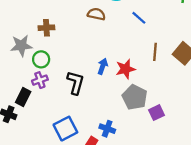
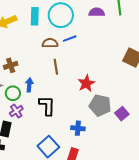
blue line: (139, 18) -> (70, 39), moved, turned -48
brown line: (155, 52) -> (56, 67), moved
blue arrow: (103, 66) -> (29, 85), moved
blue cross: (107, 129) -> (78, 128), moved

